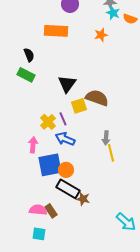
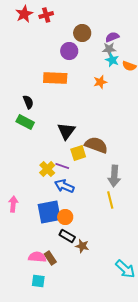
purple line: (63, 119) -> (62, 166), turned -48
gray arrow: (106, 138) -> (114, 176), moved, size x1.5
pink arrow: (33, 145) -> (13, 204), moved
black rectangle: (68, 189) -> (67, 236), size x0.7

